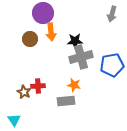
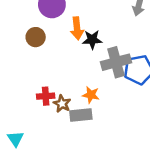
orange arrow: (51, 32) -> (77, 28), moved
gray cross: (81, 57) -> (116, 62), moved
brown star: (24, 92) -> (62, 104), moved

